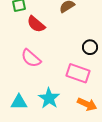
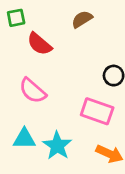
cyan triangle: (19, 102) -> (24, 139), moved

